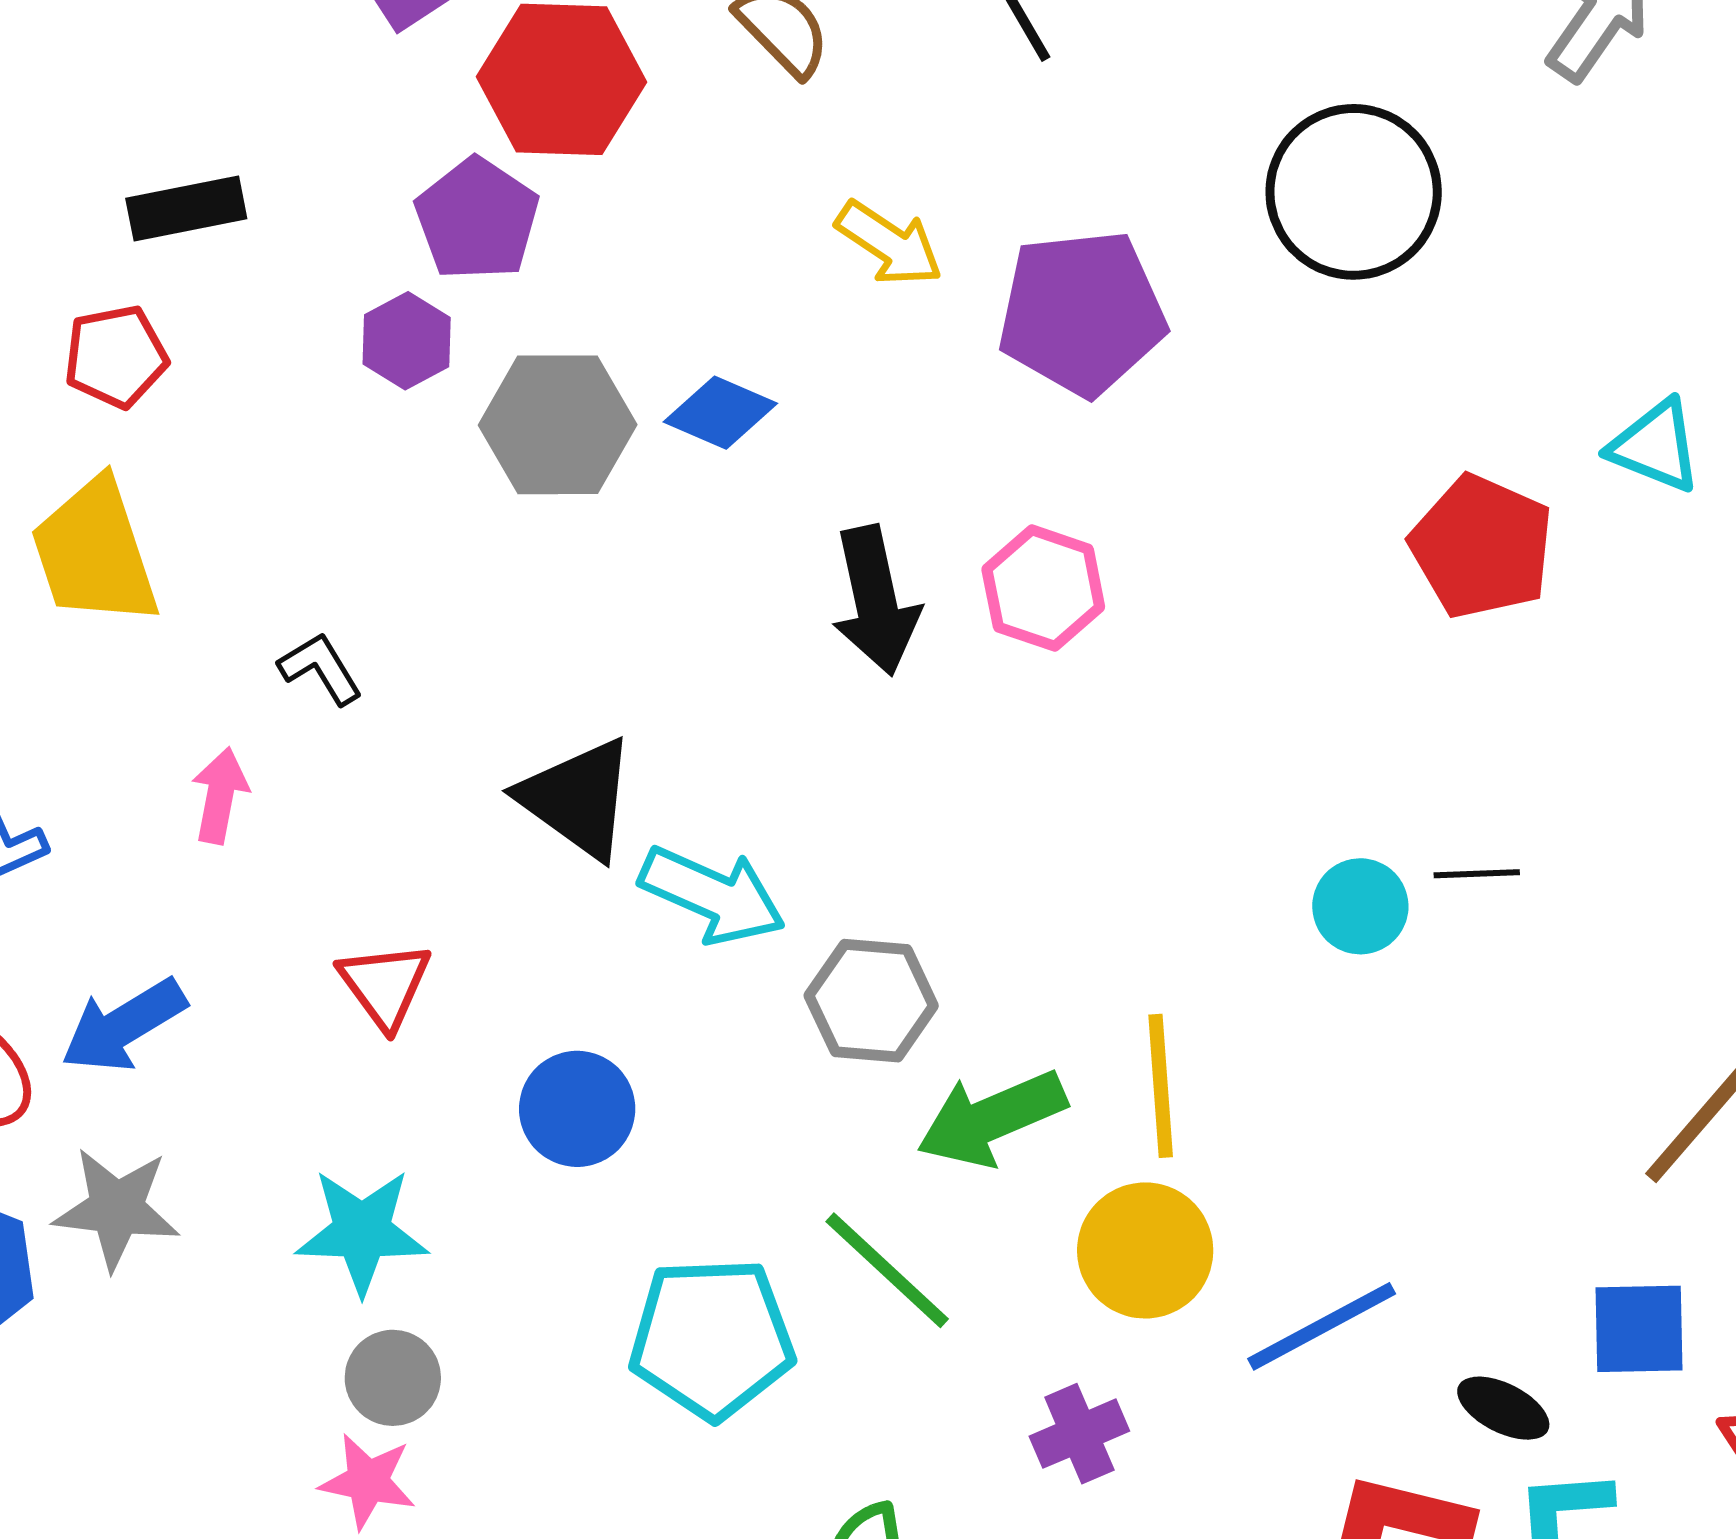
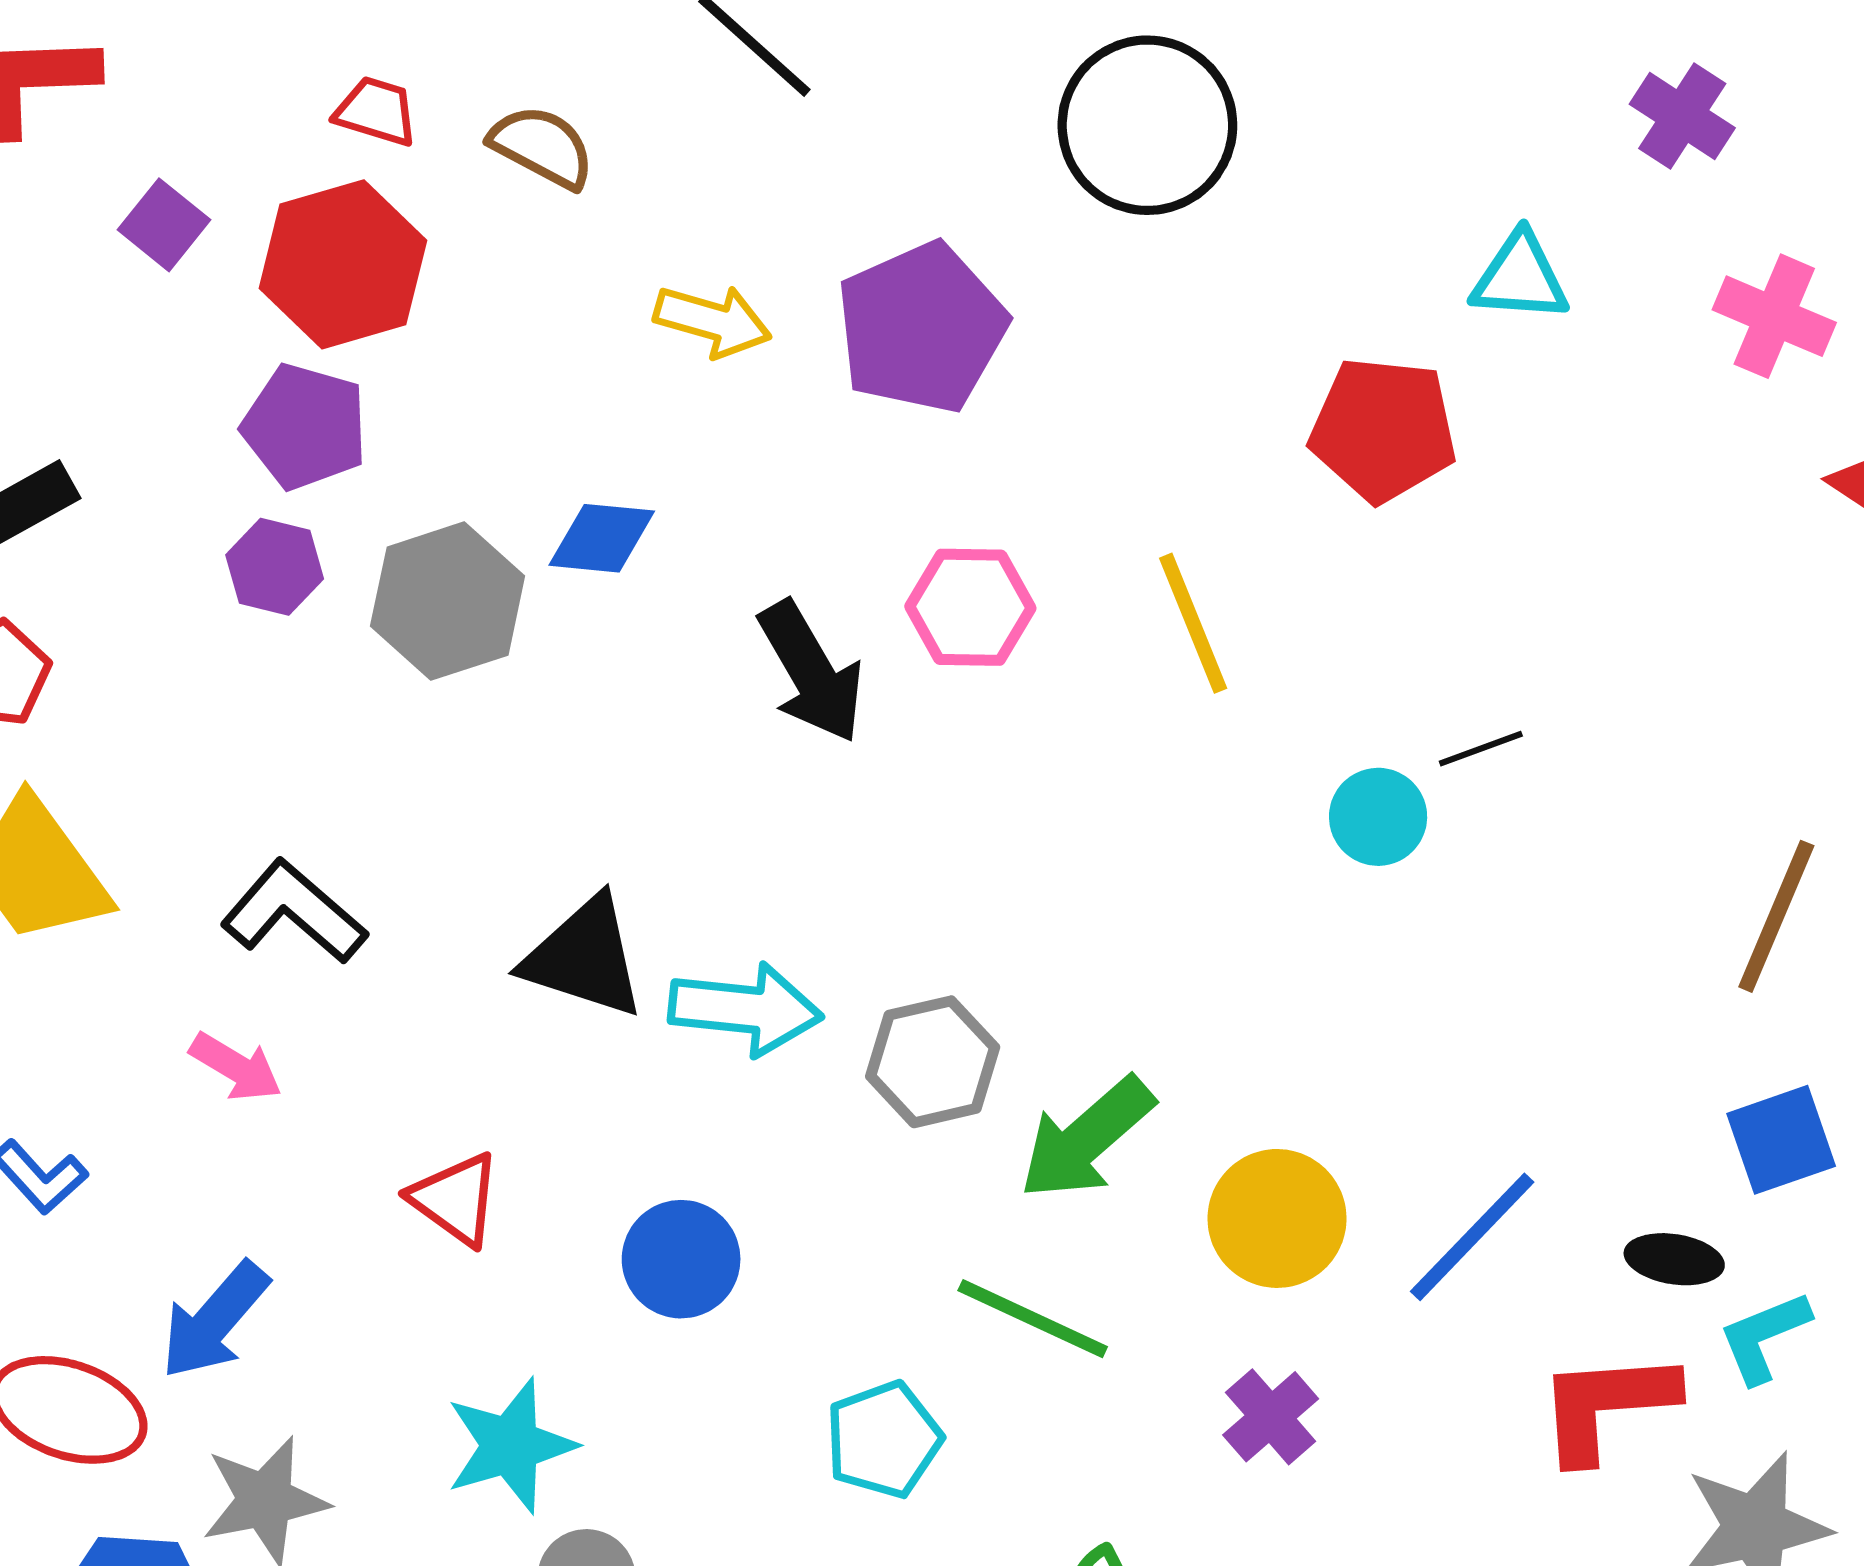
black L-shape: (321, 668) -> (294, 912), size x1.6
pink arrow: (220, 796) -> (236, 1067), turned 128
yellow line: (1161, 1086) -> (1193, 623), moved
cyan pentagon: (712, 1338) -> (884, 1440), size x0.7

